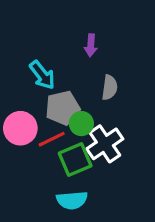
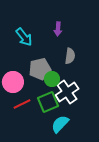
cyan arrow: (42, 75) -> (24, 37), moved
red line: (52, 139) -> (22, 104), moved
cyan semicircle: (72, 200) -> (60, 124), moved, turned 138

